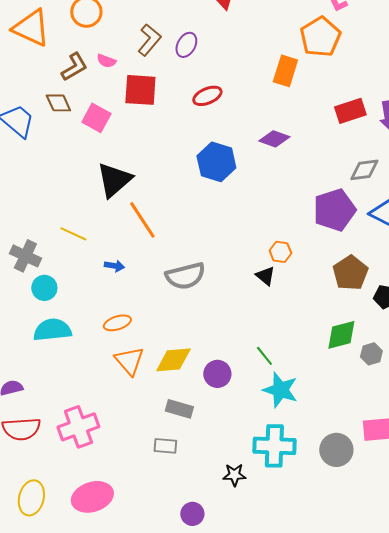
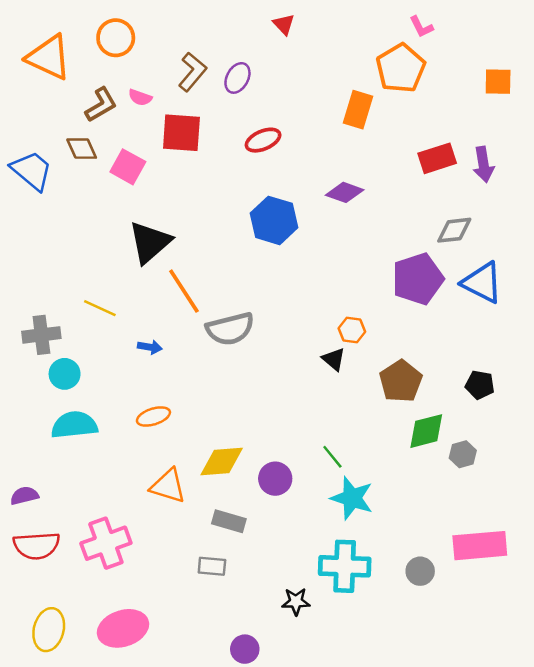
gray cross: (25, 256) -> (41, 335), turned -32
brown pentagon: (350, 273) -> (401, 381), moved
gray semicircle: (185, 276) -> (230, 329), moved
orange triangle: (129, 361) -> (168, 486), moved, turned -32
gray circle: (336, 450) -> (420, 571), size x0.7

